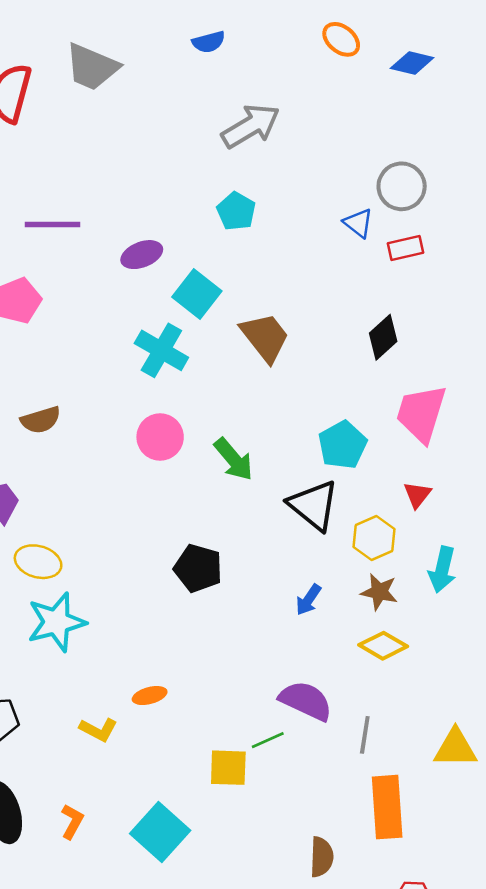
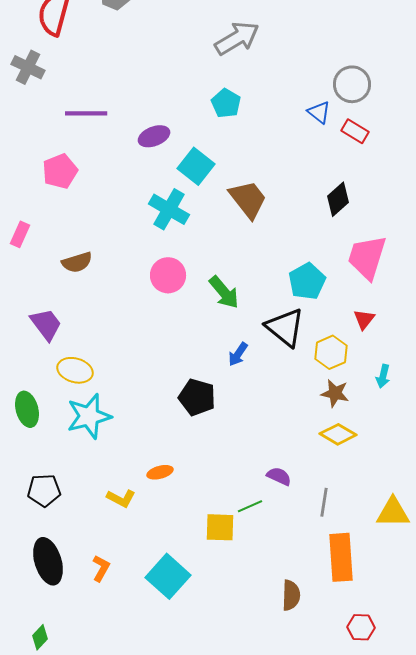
red rectangle: (406, 248) -> (355, 131), turned 44
black pentagon: (198, 568) -> (197, 397), moved
cyan arrow: (442, 570) -> (383, 376), size x0.7
blue arrow: (308, 600) -> (238, 354), moved
purple semicircle: (306, 701) -> (279, 476), size x0.6

